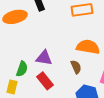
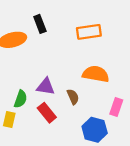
brown semicircle: (76, 67) -> (73, 97), moved

